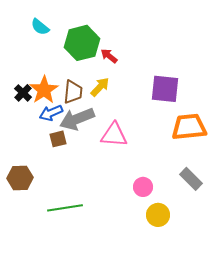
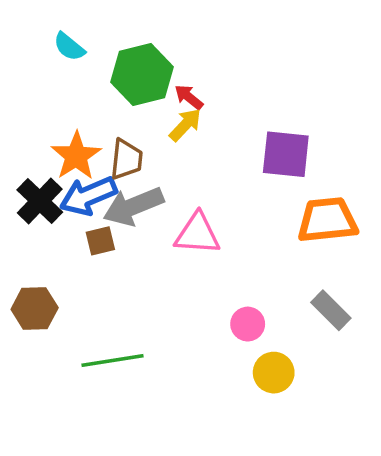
yellow arrow: (100, 87) -> (185, 125), moved
black cross: (23, 93) -> (40, 201), moved, size x1.5
blue arrow: (51, 113) -> (88, 196), size x1.4

